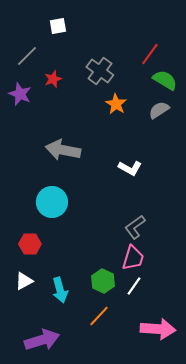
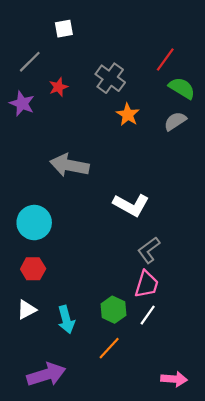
white L-shape: (130, 168) -> (131, 205), moved, size x1.4
cyan circle: (52, 202) -> (34, 223), moved
pink arrow: (158, 329) -> (174, 379), moved, size x0.7

